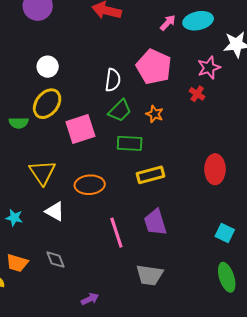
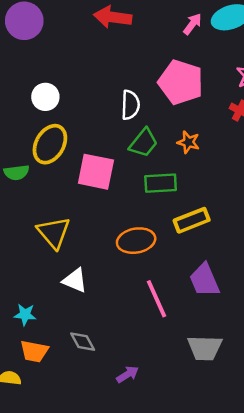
pink square: (80, 129) -> (96, 172), turned 36
orange ellipse: (90, 185) -> (136, 241), moved
cyan star: (14, 218) -> (25, 315), moved
purple arrow: (90, 299) -> (128, 374), moved

